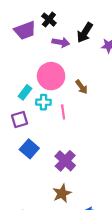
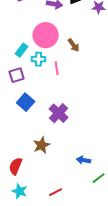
brown star: (62, 193) -> (42, 145), moved

